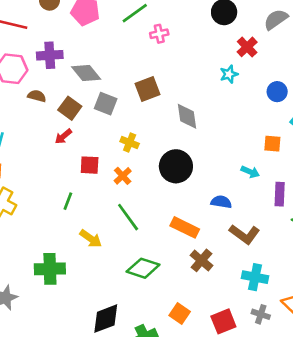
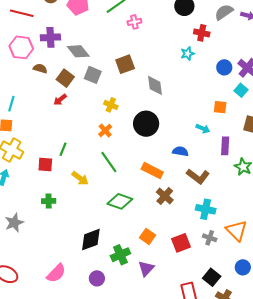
red cross: (247, 47) -> (202, 33), turned -35
red square: (90, 165) -> (45, 165), moved
green cross: (50, 269) -> (49, 201), size x0.6

